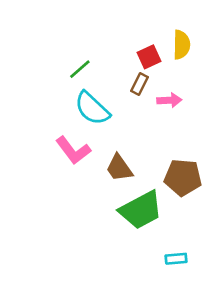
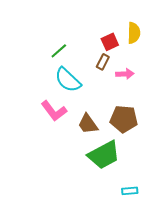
brown pentagon: (183, 177) -> (124, 119), moved

